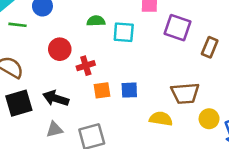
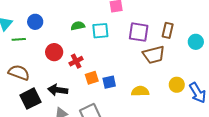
purple square: (177, 28) -> (139, 32), moved
blue square: (129, 90) -> (109, 82), moved
brown trapezoid: (185, 93) -> (154, 55), moved

